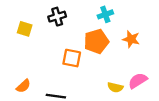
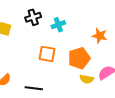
cyan cross: (105, 14) -> (58, 25), moved
orange pentagon: (96, 41) -> (79, 58), moved

